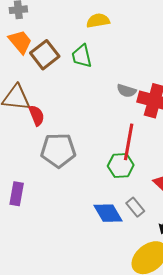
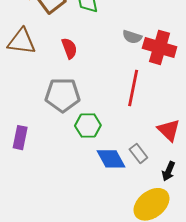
red semicircle: (36, 115) -> (69, 48), moved
green hexagon: (121, 166) -> (88, 125), moved

